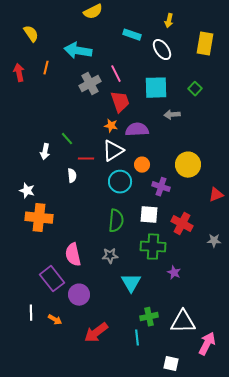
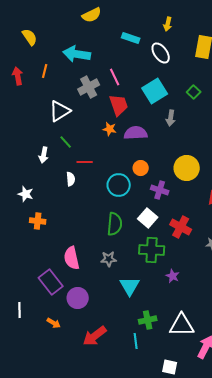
cyan square: (156, 88) -> (155, 91), turned -30
gray arrow: (172, 115) -> (171, 118), turned -77
white triangle: (113, 151) -> (60, 111), moved
white square: (149, 215) -> (148, 218), turned 36
orange cross: (39, 218) -> (38, 221), size x0.6
white line: (31, 313) -> (20, 310), moved

